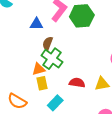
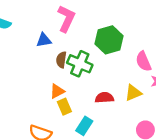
green hexagon: (82, 16) -> (109, 40), moved
green cross: (52, 59) -> (80, 64), moved

